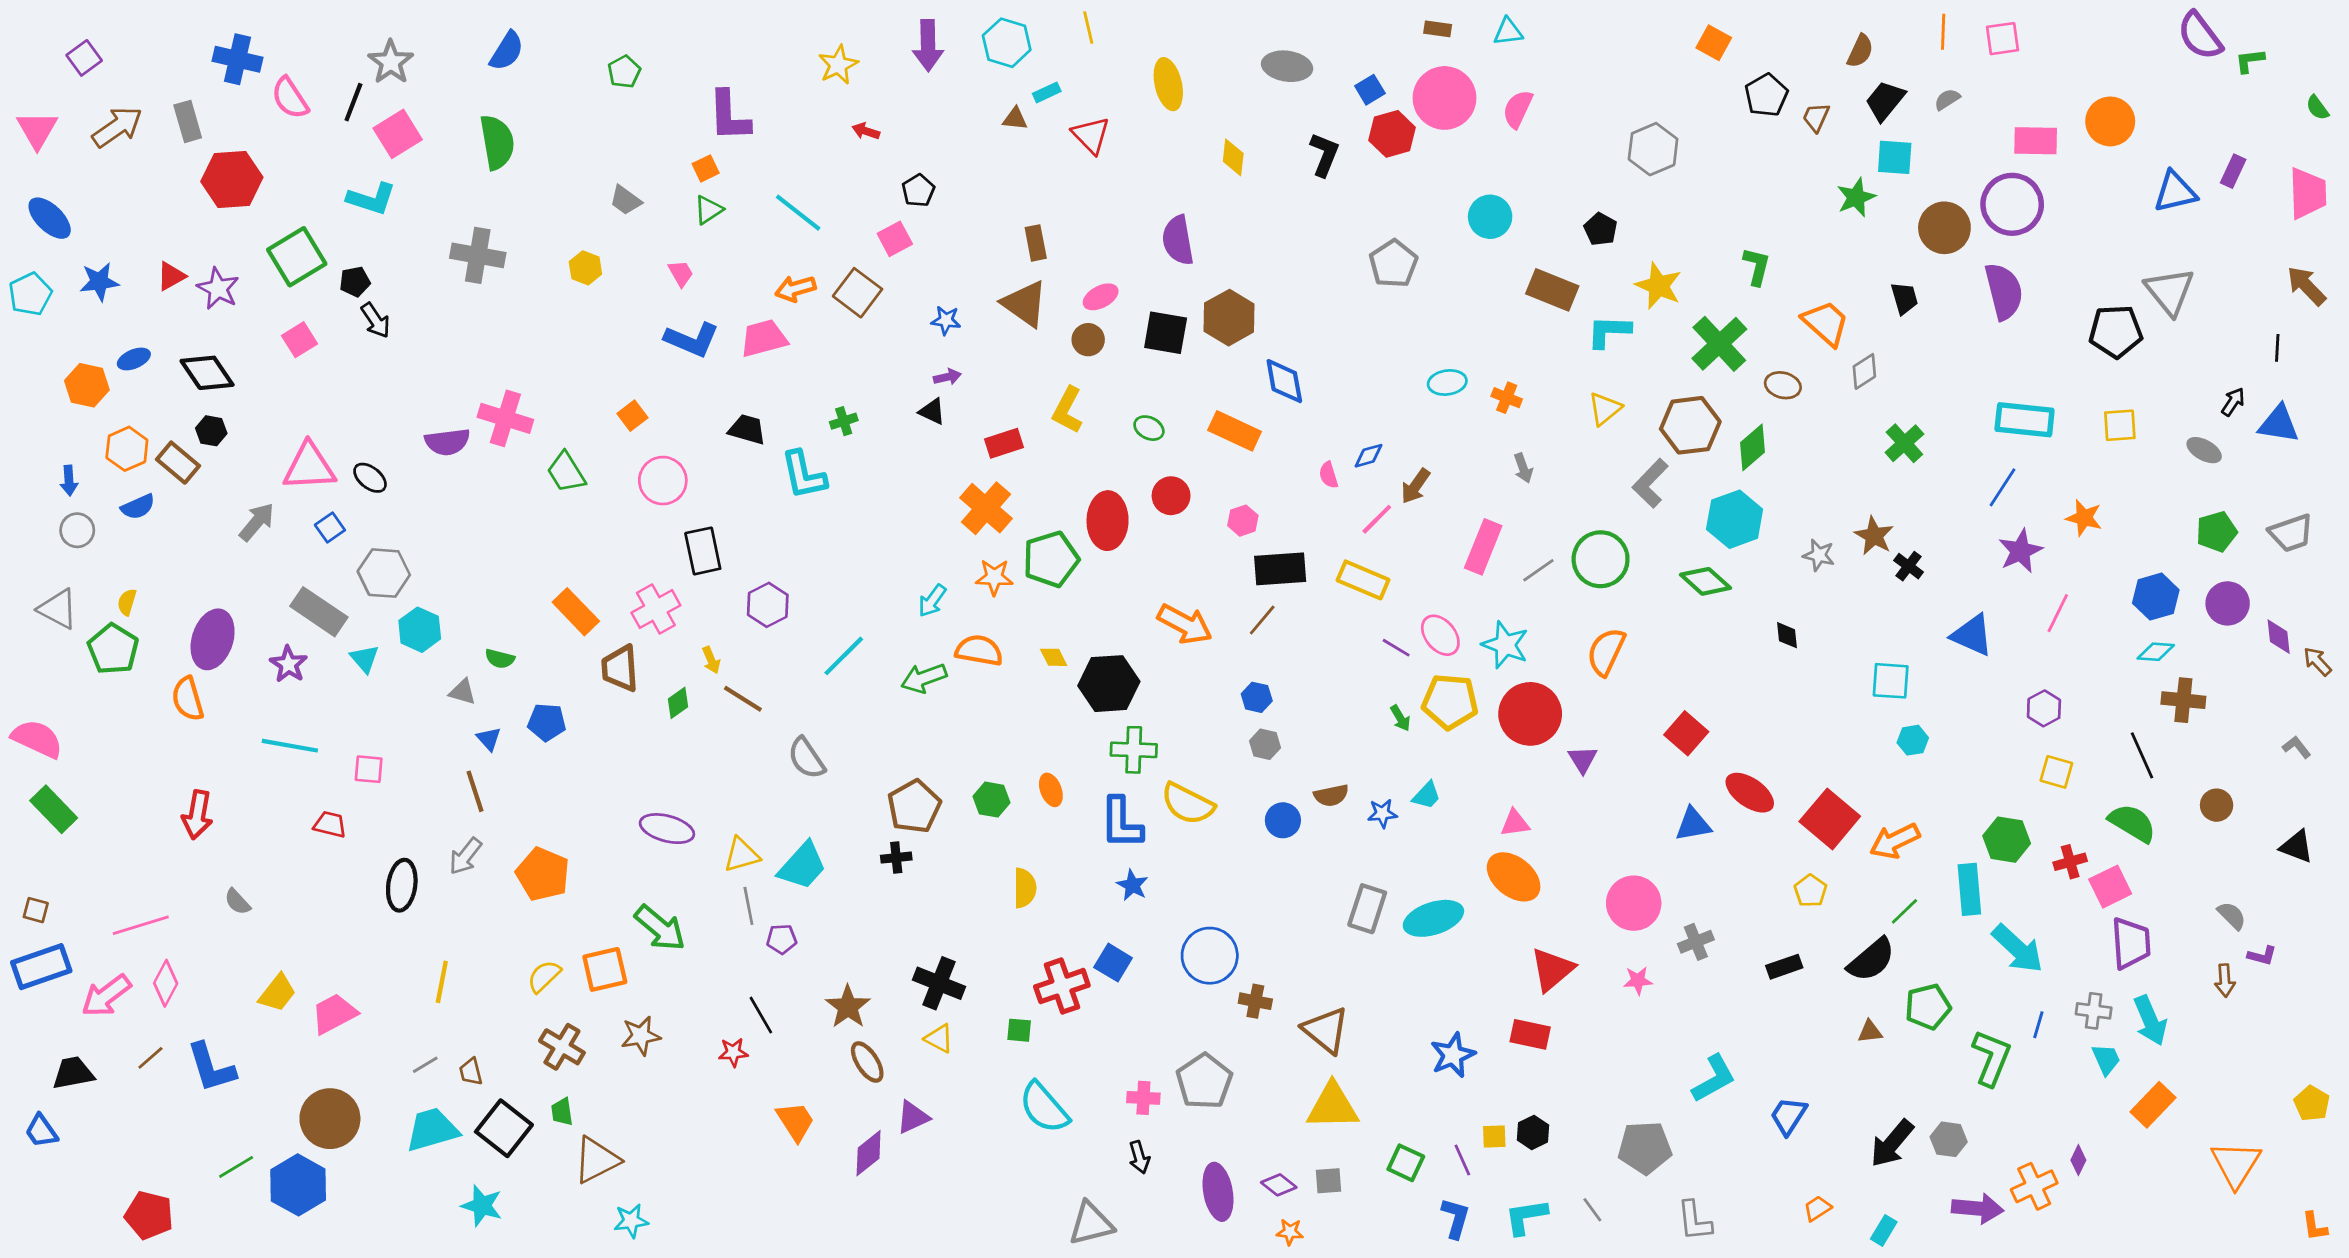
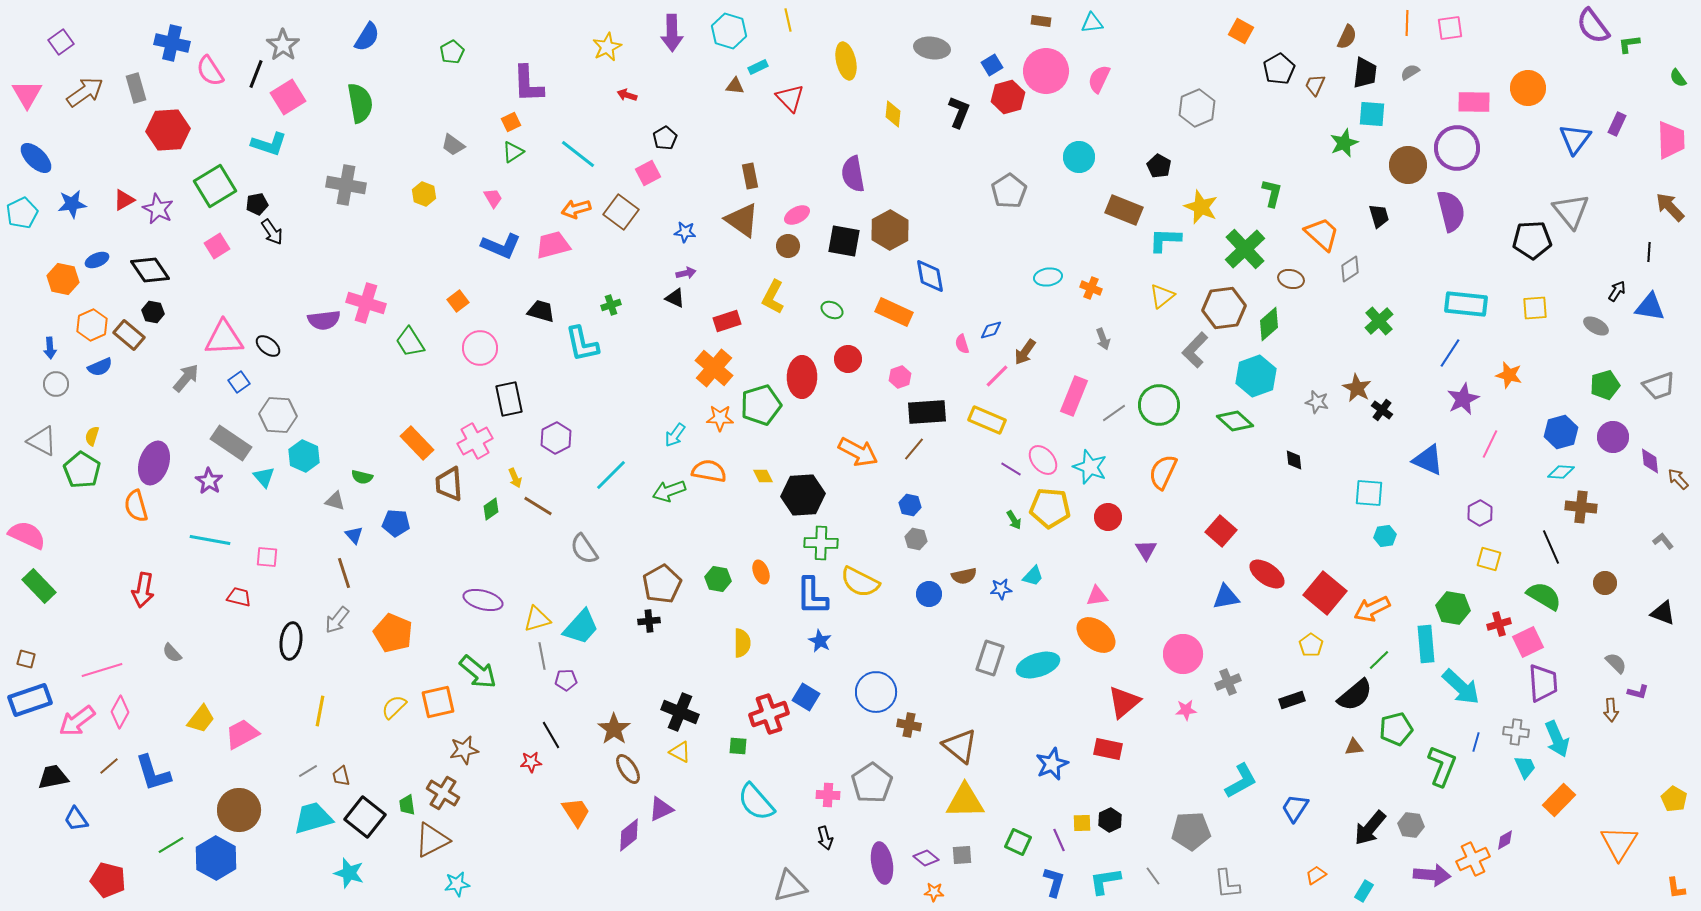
black trapezoid: (1885, 101) -> (1365, 73), turned 148
blue triangle: (2175, 192) -> (1575, 139), turned -40
red circle: (1530, 714) -> (1108, 517), size x0.6
brown cross: (562, 1047) -> (443, 793), moved
blue trapezoid: (41, 1131) -> (76, 819), moved
purple diamond: (2078, 1160) -> (1505, 840), turned 35

